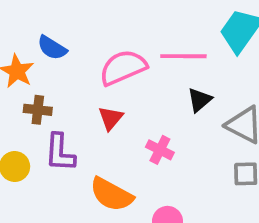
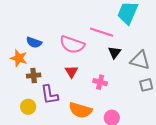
pink line: (183, 56) -> (102, 32), turned 30
pink semicircle: (123, 68) -> (72, 45), turned -125

